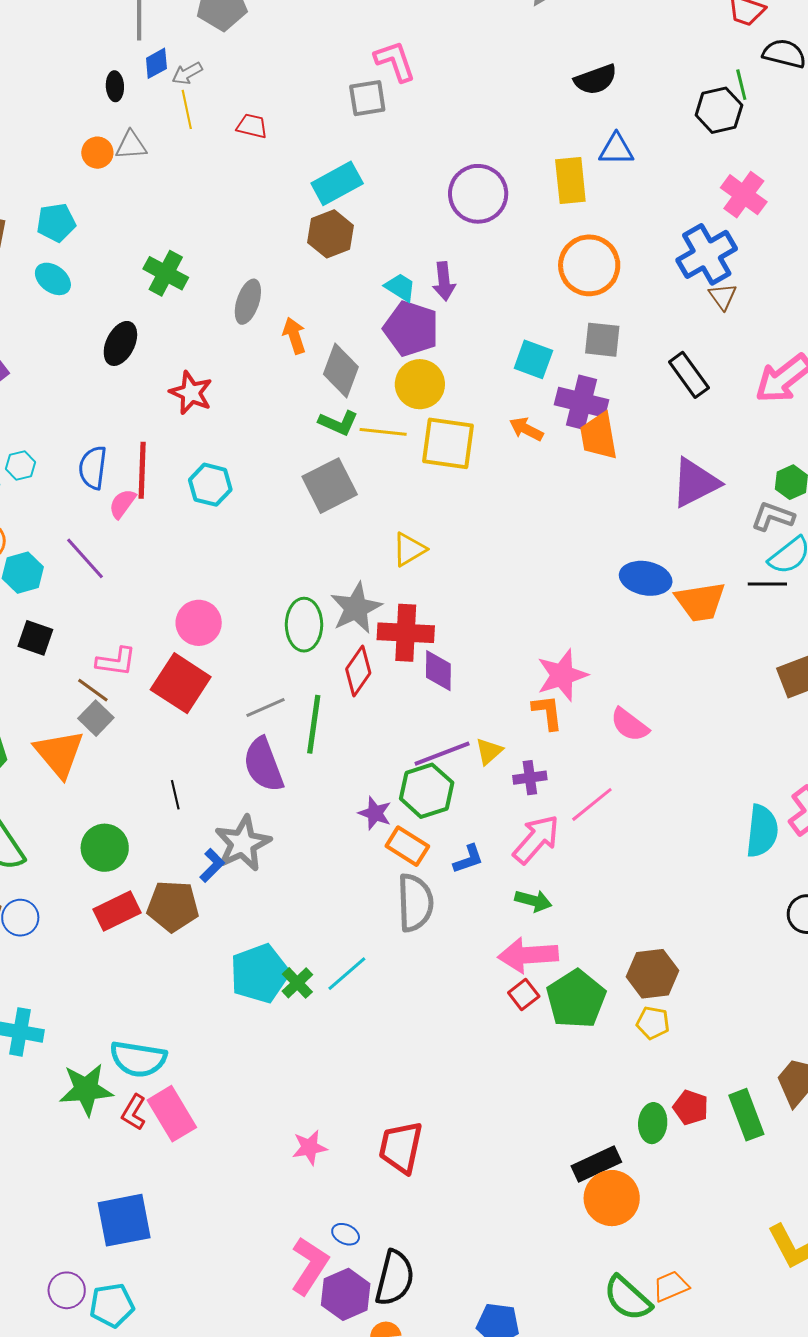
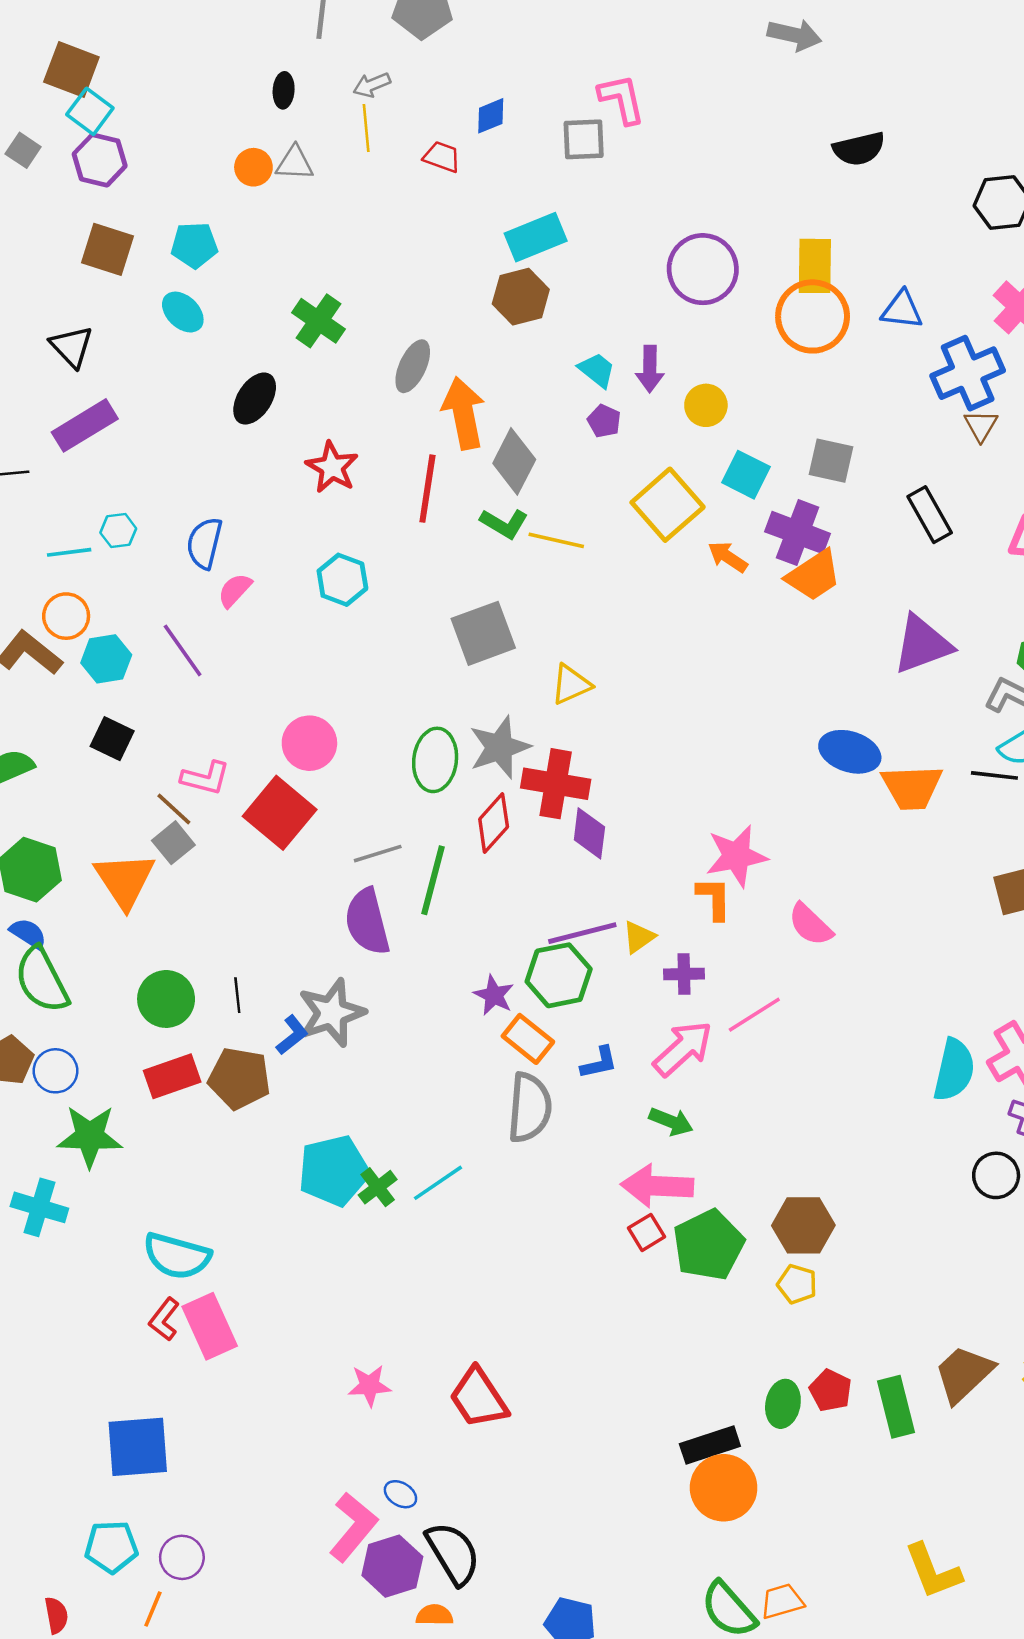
blue diamond: (156, 63) -> (491, 116), moved
blue triangle: (616, 149) -> (902, 310), moved
orange circle: (589, 265) -> (813, 316), moved
purple pentagon: (411, 329) -> (604, 421), size x0.5
orange arrow: (294, 336) -> (463, 413), size x1.6
yellow circle: (420, 384) -> (706, 405), moved, size x0.7
orange trapezoid: (599, 436) -> (814, 575), turned -120
yellow square: (448, 443) -> (668, 505), moved, turned 34
red line: (142, 470) -> (427, 489), moved
gray square: (330, 486) -> (483, 633), moved
black line: (175, 795) -> (237, 995), moved
green star: (86, 1090) -> (90, 1136), moved
red trapezoid: (401, 1147) -> (478, 1398), turned -52
black semicircle: (395, 1278) -> (453, 1553), turned -52
purple circle: (67, 1290) -> (182, 1557), moved

